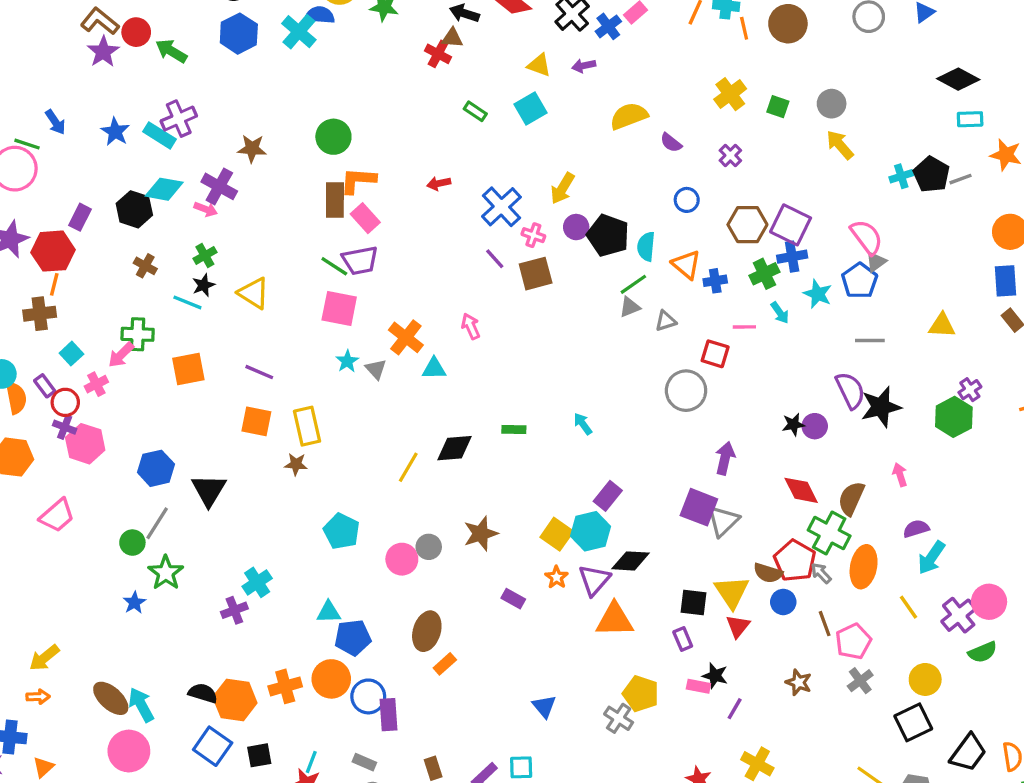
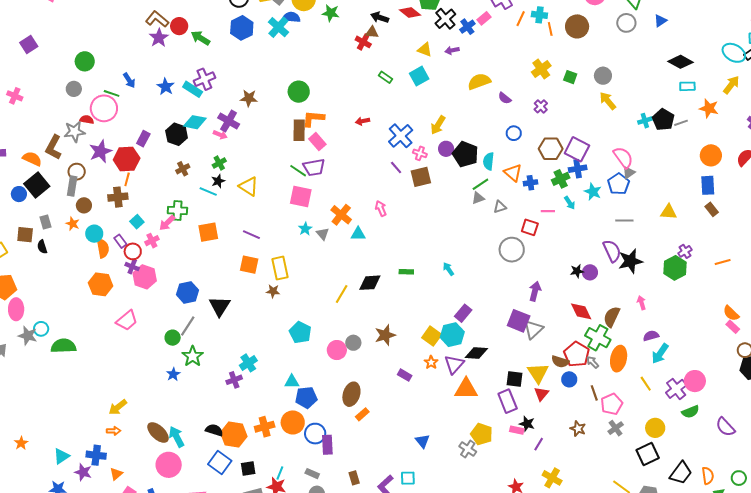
brown cross: (145, 266) -> (183, 169), turned 32
purple rectangle: (683, 639) -> (508, 401), size x1.6

